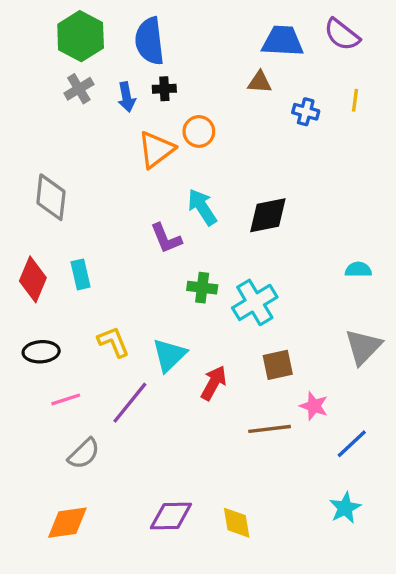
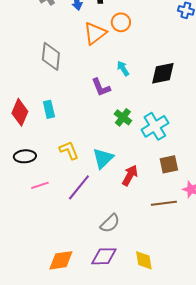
gray diamond: (51, 197) -> (51, 56), moved
cyan arrow: (202, 207) -> (123, 68), size x0.7
green cross: (202, 288) -> (123, 117), turned 30
gray semicircle: (84, 454) -> (110, 223), moved
orange diamond: (67, 523) -> (61, 260), moved

